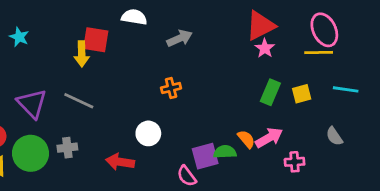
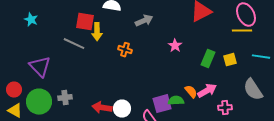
pink star: (265, 48) -> (175, 46), moved
yellow arrow: (82, 54) -> (97, 32), moved
orange cross: (171, 88) -> (125, 50), moved, turned 32
gray line: (79, 101) -> (74, 44), moved
white circle: (148, 133) -> (122, 109), moved
gray semicircle: (334, 136) -> (253, 90), size x1.6

